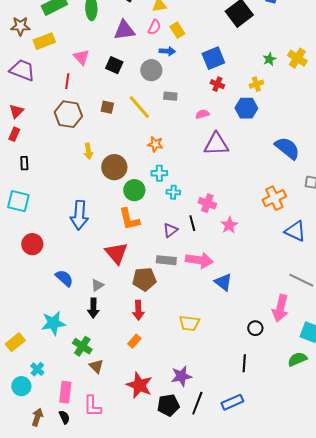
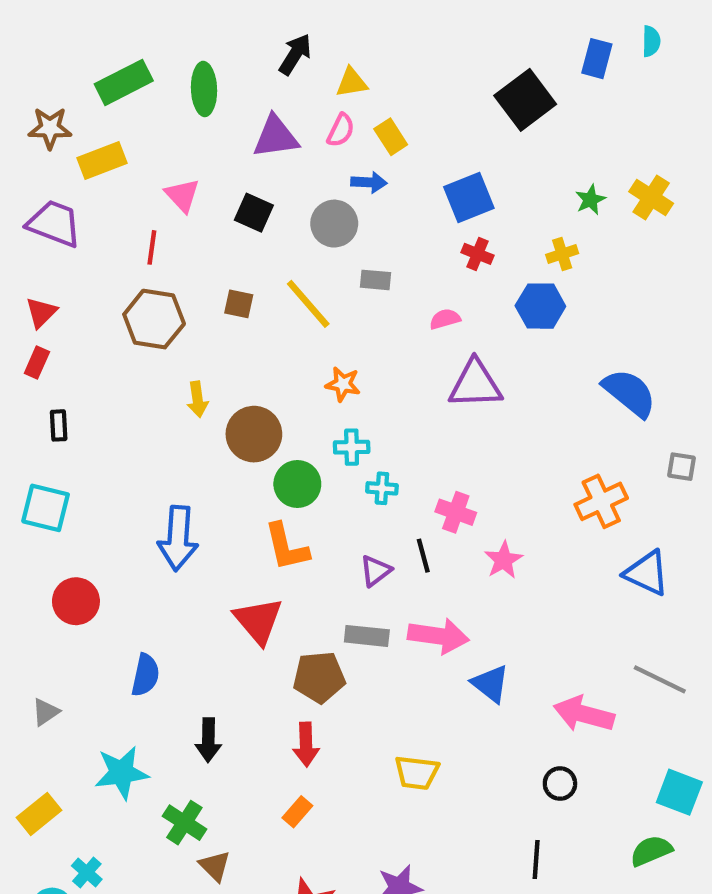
blue semicircle: (64, 278) -> (145, 675), turned 60
gray triangle: (97, 285) -> (46, 712), moved
pink arrow: (280, 308) -> (584, 714), moved, turned 92

